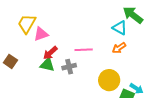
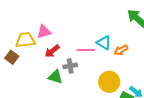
yellow trapezoid: (27, 24) -> (25, 40), moved, turned 50
cyan triangle: (120, 28) -> (104, 43), moved
green triangle: (47, 65) -> (55, 77), moved

